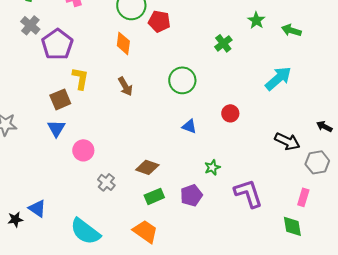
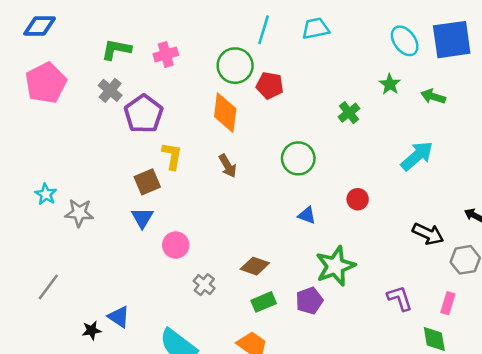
orange diamond: (123, 43) -> (225, 113), size x1.4
green star: (212, 167) -> (335, 266), size x2.0
purple L-shape: (248, 193) -> (400, 298), moved, size x0.7

